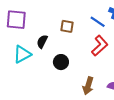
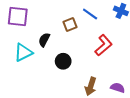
blue line: (98, 22) -> (90, 14), moved
brown square: (67, 26) -> (70, 25), turned -32

